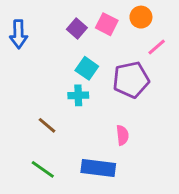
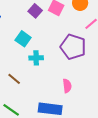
cyan square: (87, 68) -> (23, 39), moved
purple pentagon: (131, 80) -> (73, 47), turned 30

